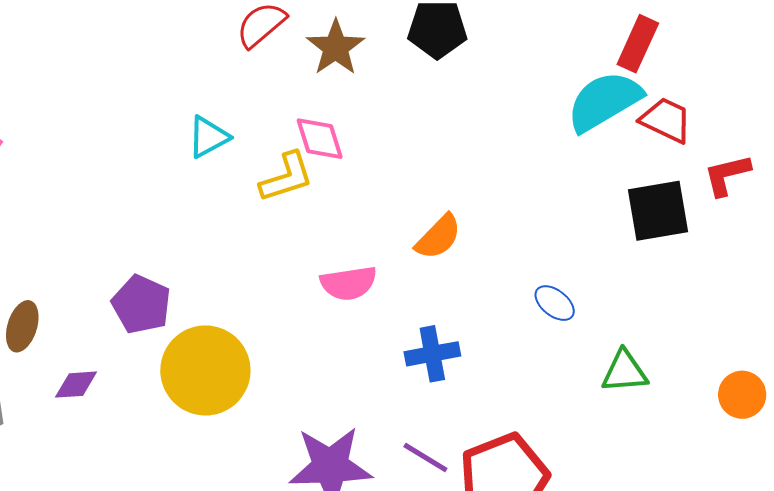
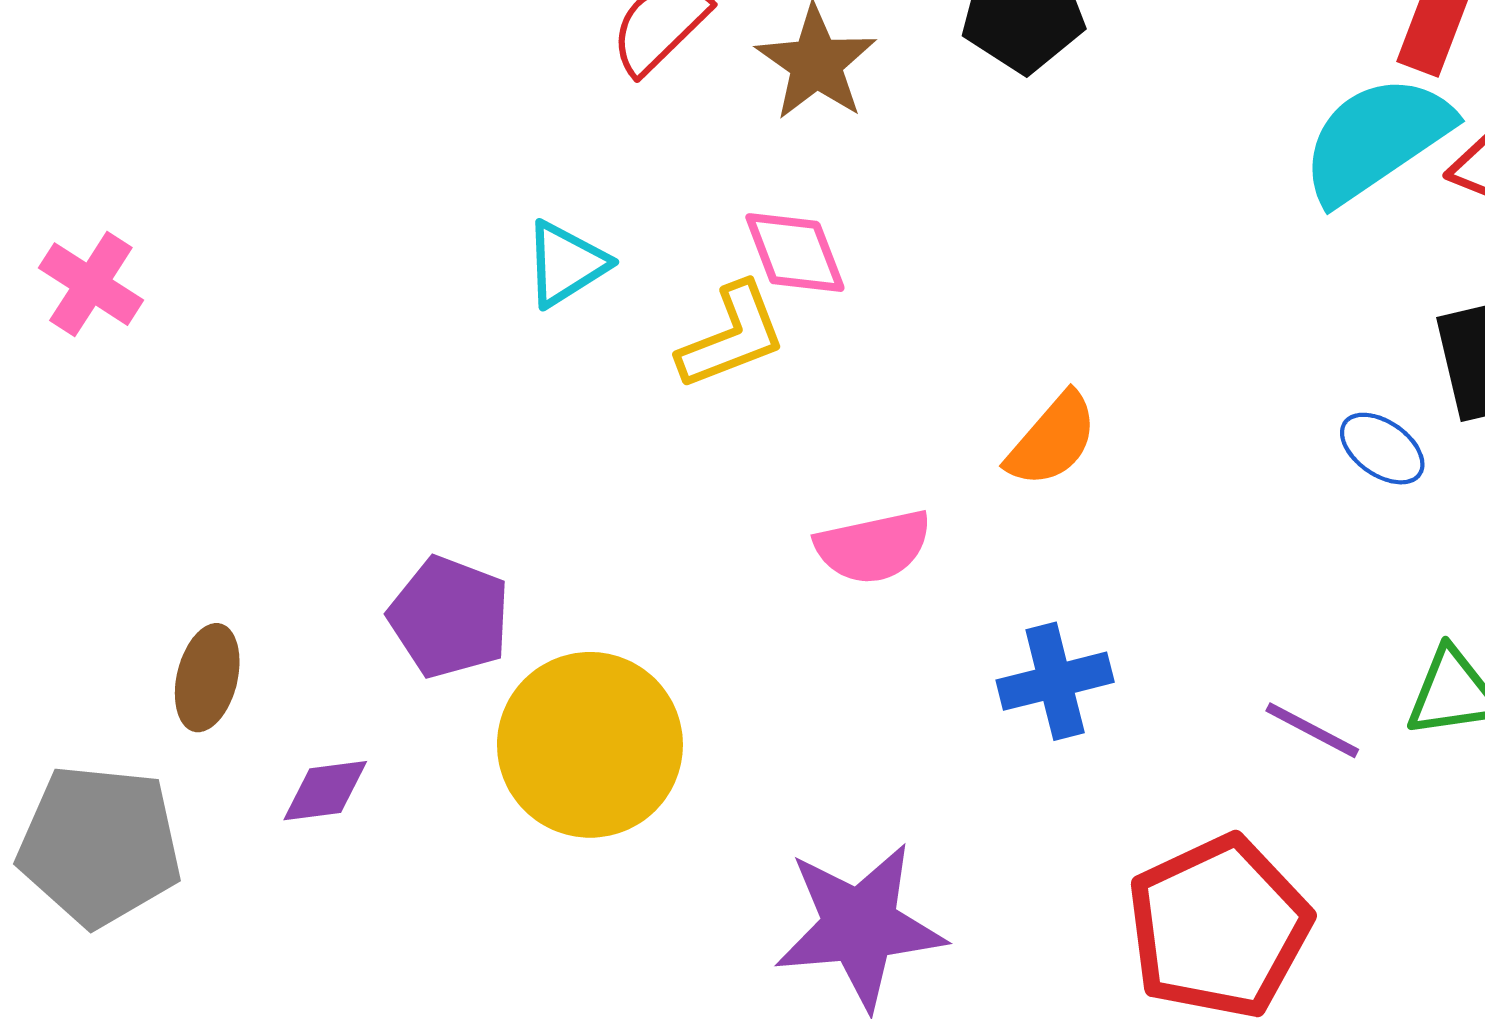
blue ellipse: (555, 303) -> (1382, 449), moved
purple line: (425, 458) -> (1312, 730), moved

